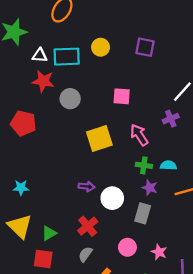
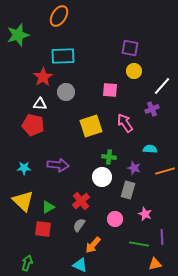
yellow circle: (101, 47) -> (134, 71), moved
white triangle: (40, 55) -> (40, 104), moved
red star: (43, 81) -> (43, 77), turned 30
red pentagon: (23, 123) -> (33, 125), moved
green cross: (144, 165) -> (109, 157), moved
purple arrow: (86, 186) -> (58, 165), moved, size x1.5
pink star: (159, 252) -> (145, 214), moved

